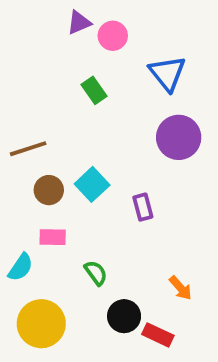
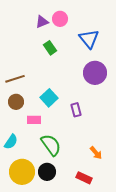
purple triangle: (79, 23) -> (42, 22), moved
brown circle: (49, 190) -> (16, 102), moved
pink rectangle: (53, 237) -> (34, 120), moved
green semicircle: (96, 273) -> (51, 145), size x1.6
black circle: (124, 316) -> (47, 172), moved

